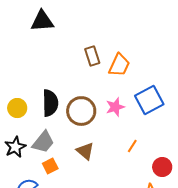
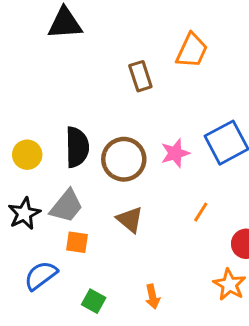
orange trapezoid: (119, 65) -> (192, 50), moved
orange square: (50, 166) -> (77, 242), turned 35

